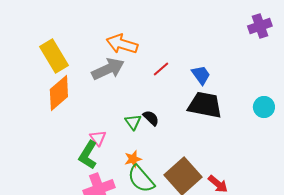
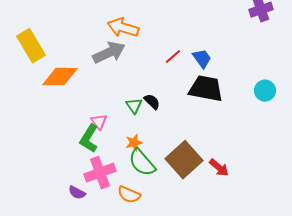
yellow rectangle: (54, 56) -> (31, 46), moved
red line: (161, 69) -> (173, 57), moved
orange diamond: (59, 93) -> (60, 77), turned 42

